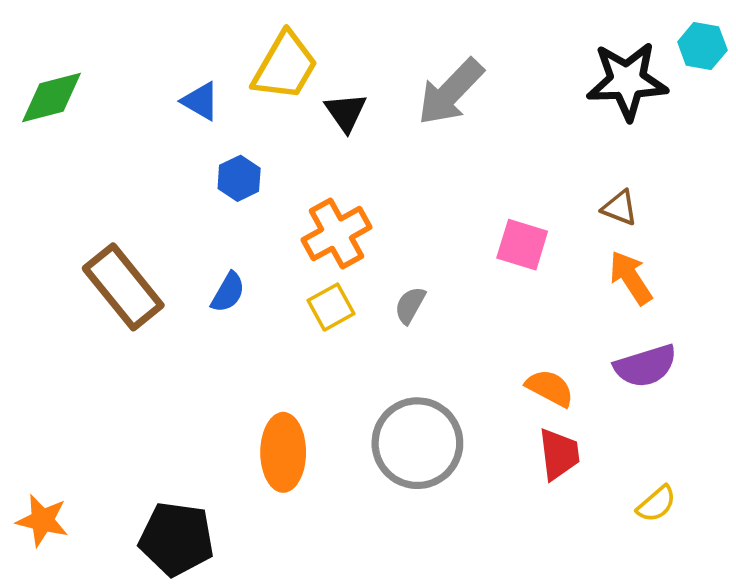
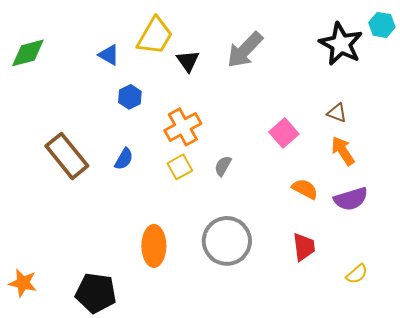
black star: (627, 81) -> (341, 44), turned 30
pink square: (522, 245) -> (284, 133), turned 32
orange semicircle: (550, 388) -> (305, 189), moved

